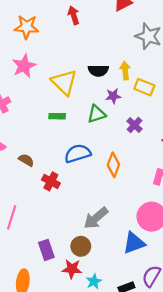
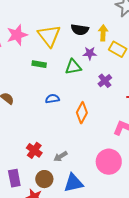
pink star: (24, 66) -> (17, 35), moved
blue semicircle: (78, 153) -> (52, 99), size x0.6
red cross: (51, 181) -> (34, 150), moved
gray arrow: (96, 218) -> (61, 156), size x0.6
blue triangle: (134, 243) -> (73, 183), moved

